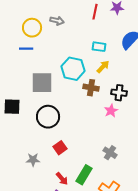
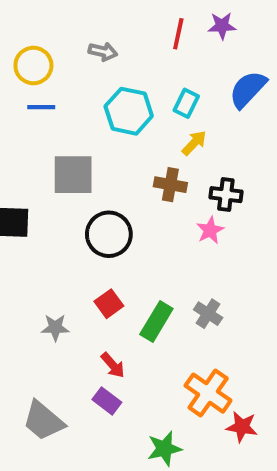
yellow circle: (32, 28) -> (33, 66), moved
cyan rectangle: (99, 47) -> (186, 103), turned -72
cyan hexagon: (73, 69) -> (129, 111), moved
black circle: (48, 117) -> (109, 234), moved
green rectangle: (84, 175) -> (156, 322), moved

